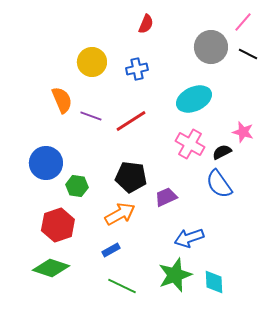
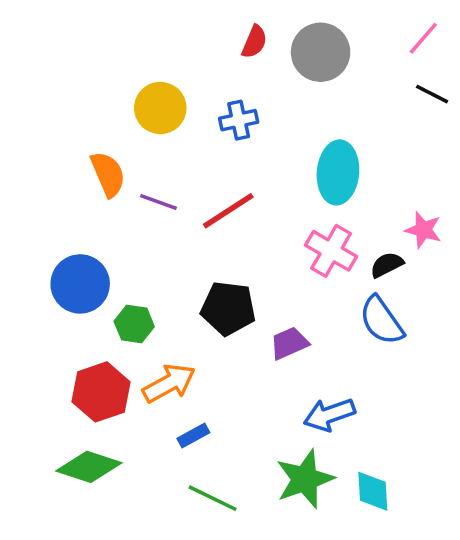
gray circle: (211, 47) -> (321, 52), moved
cyan ellipse: (194, 99) -> (338, 172), turned -60
orange arrow: (120, 214) -> (169, 383), moved

